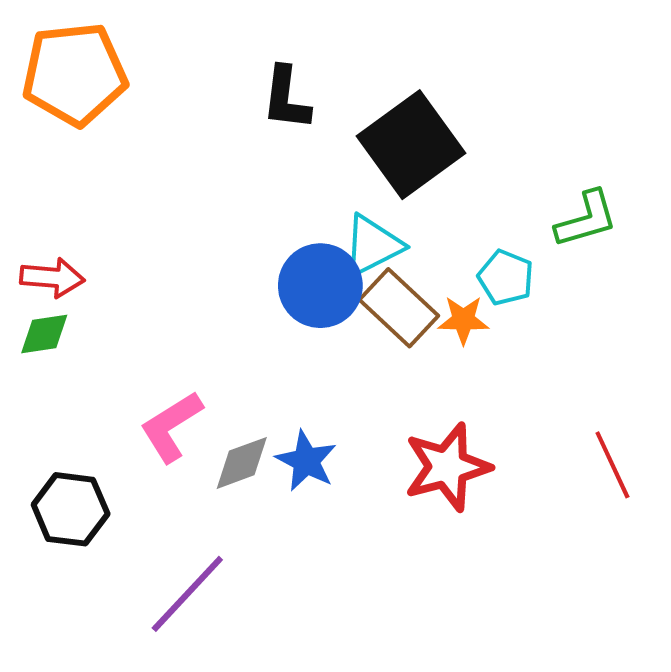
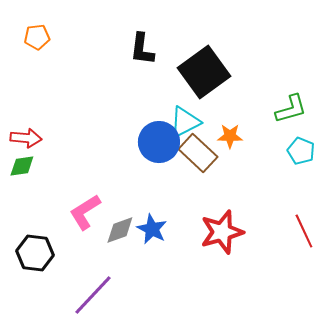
orange pentagon: (75, 74) -> (37, 37), size x0.5
cyan pentagon: (506, 278) -> (301, 151), moved
orange star: (463, 320) -> (230, 136), moved

